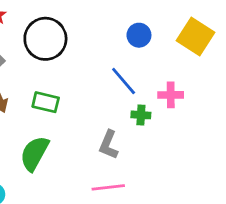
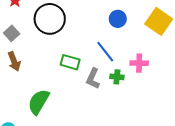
green rectangle: (46, 102) -> (70, 62), moved
gray L-shape: (109, 145) -> (93, 79), moved

